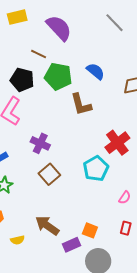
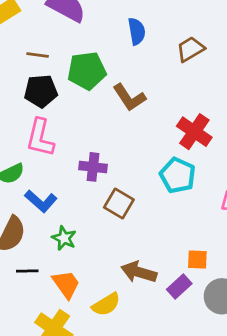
brown line: (39, 54) -> (38, 55), moved
blue semicircle: (95, 71) -> (137, 31), moved, turned 60
yellow semicircle: (18, 240) -> (106, 304), size x1.5

